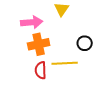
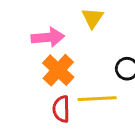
orange cross: (39, 44) -> (58, 70), turned -35

